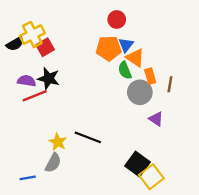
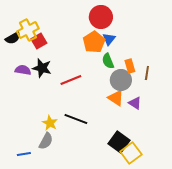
red circle: (117, 19) -> (101, 17), size x1.5
orange pentagon: (109, 48) -> (94, 42), turned -30
orange triangle: (135, 58) -> (116, 98), moved
red line: (35, 96) -> (71, 80), moved

